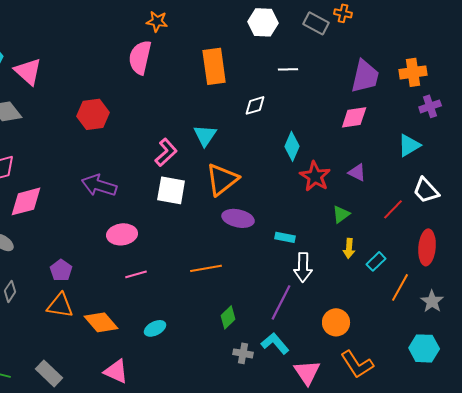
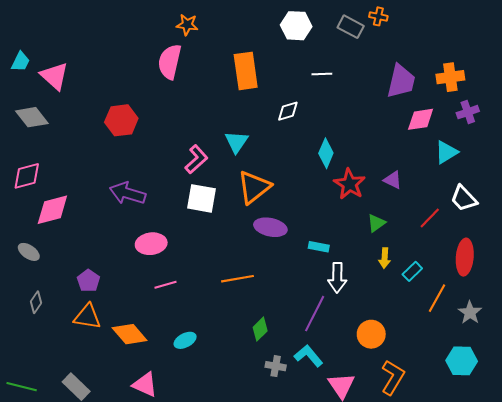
pink diamond: (354, 117) -> (421, 119), moved
orange L-shape: (357, 364) -> (393, 377), turned -116

